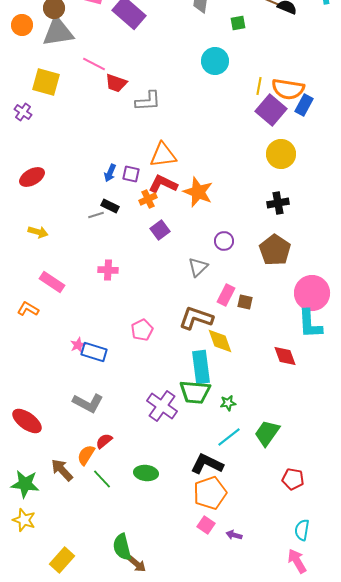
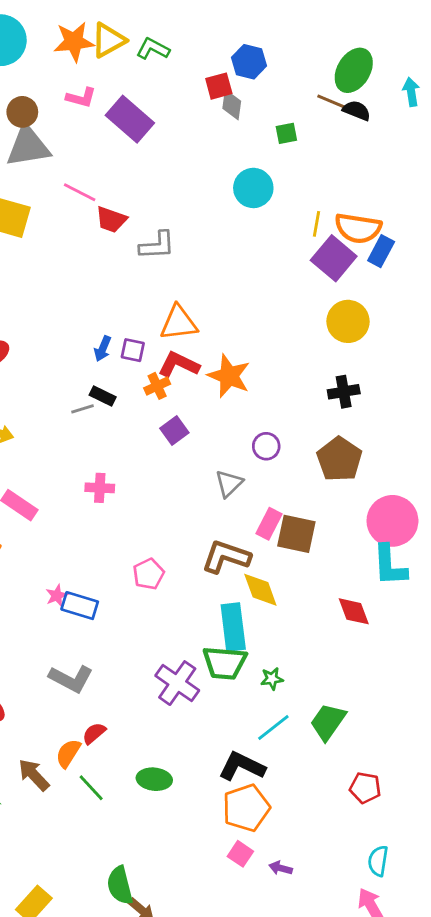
brown square: (245, 302) -> (296, 534), size x1.8

